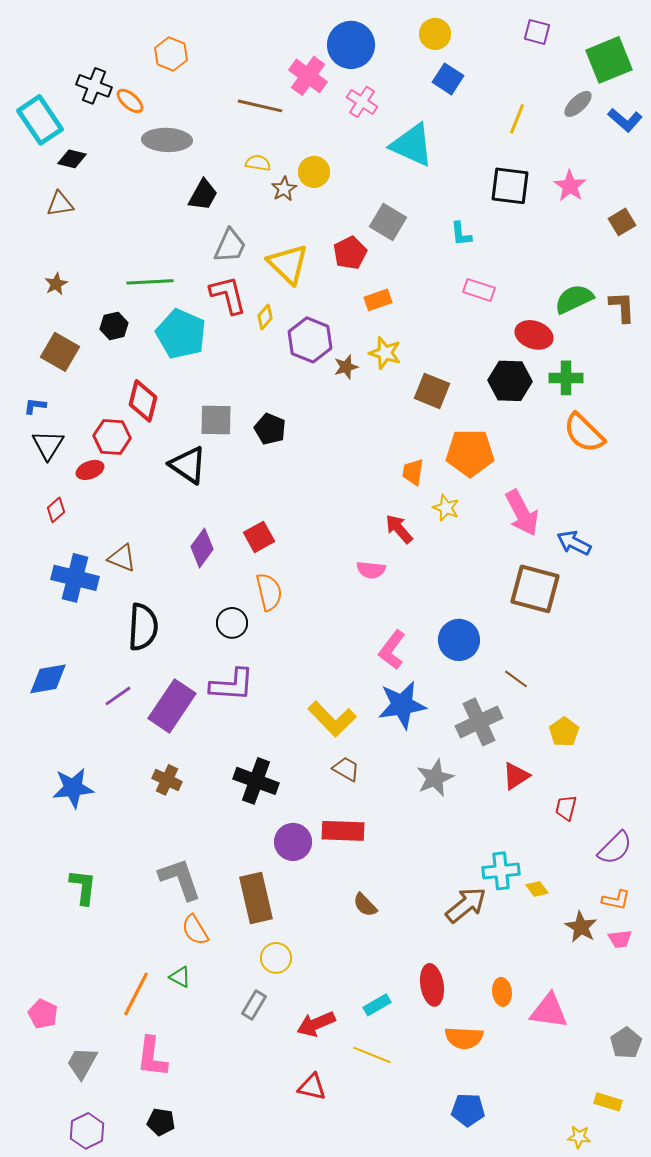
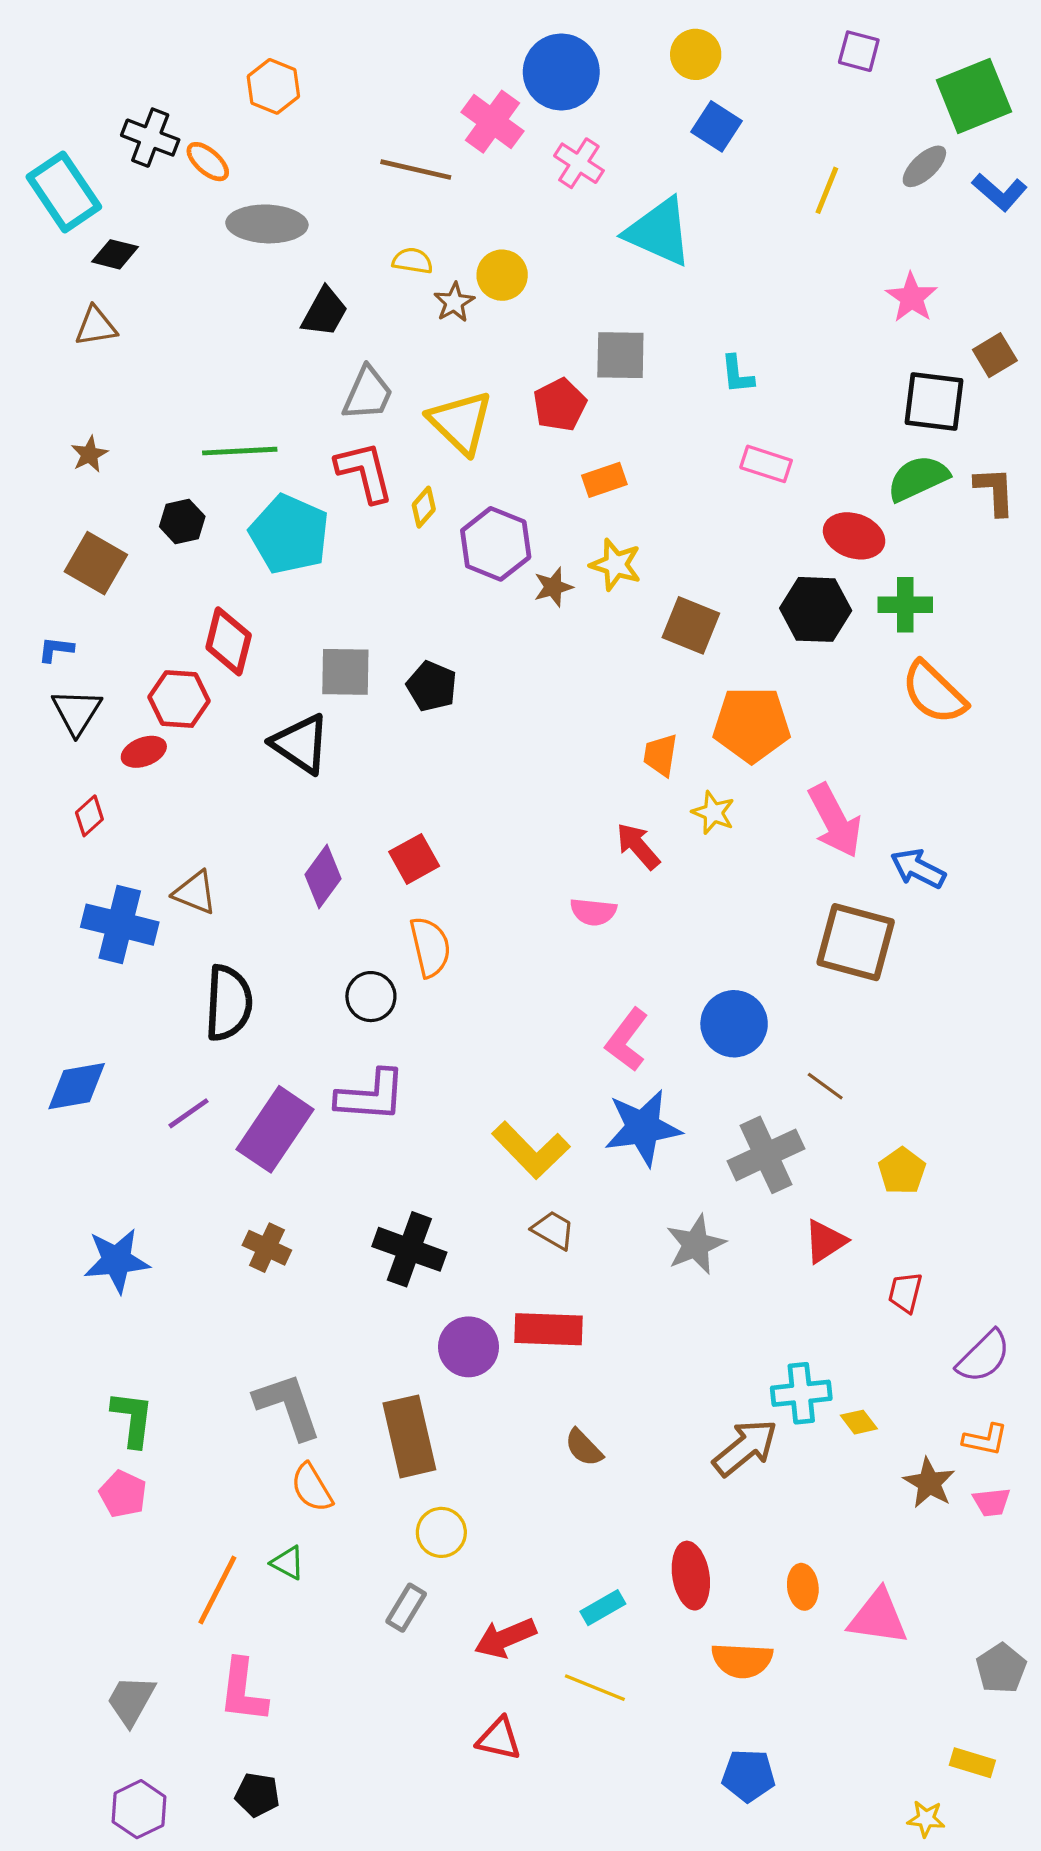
black square: (510, 186) -> (934, 402), moved
gray square: (388, 222) -> (620, 355), turned -30
pink pentagon: (43, 1014) -> (123, 1494), moved

